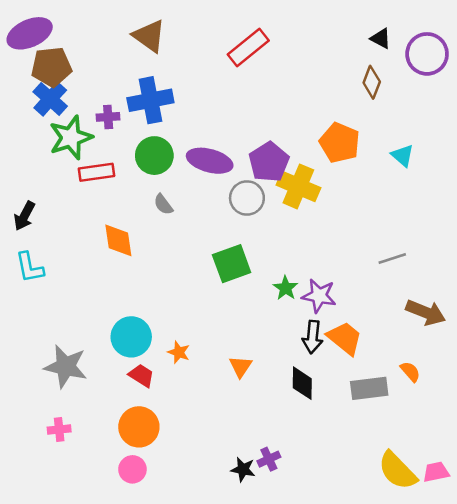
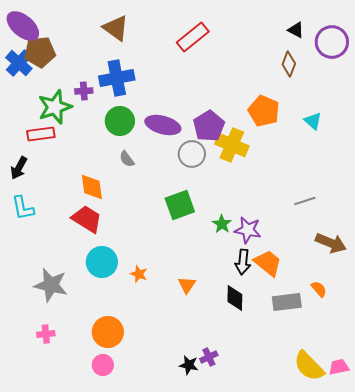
purple ellipse: (30, 33) -> (23, 26), turned 64
blue cross: (50, 99) -> (19, 63), moved
red rectangle: (96, 172) -> (41, 134), moved
red trapezoid: (141, 375) -> (87, 219), moved, size x1.5

